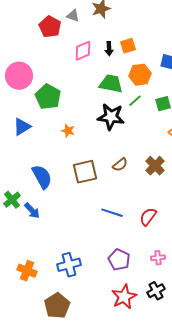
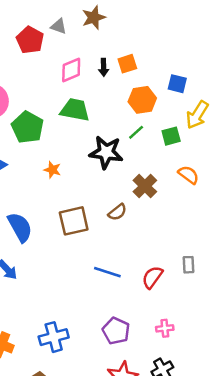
green trapezoid: (111, 84) -> (75, 110), moved
brown cross: (155, 166) -> (145, 186), moved

